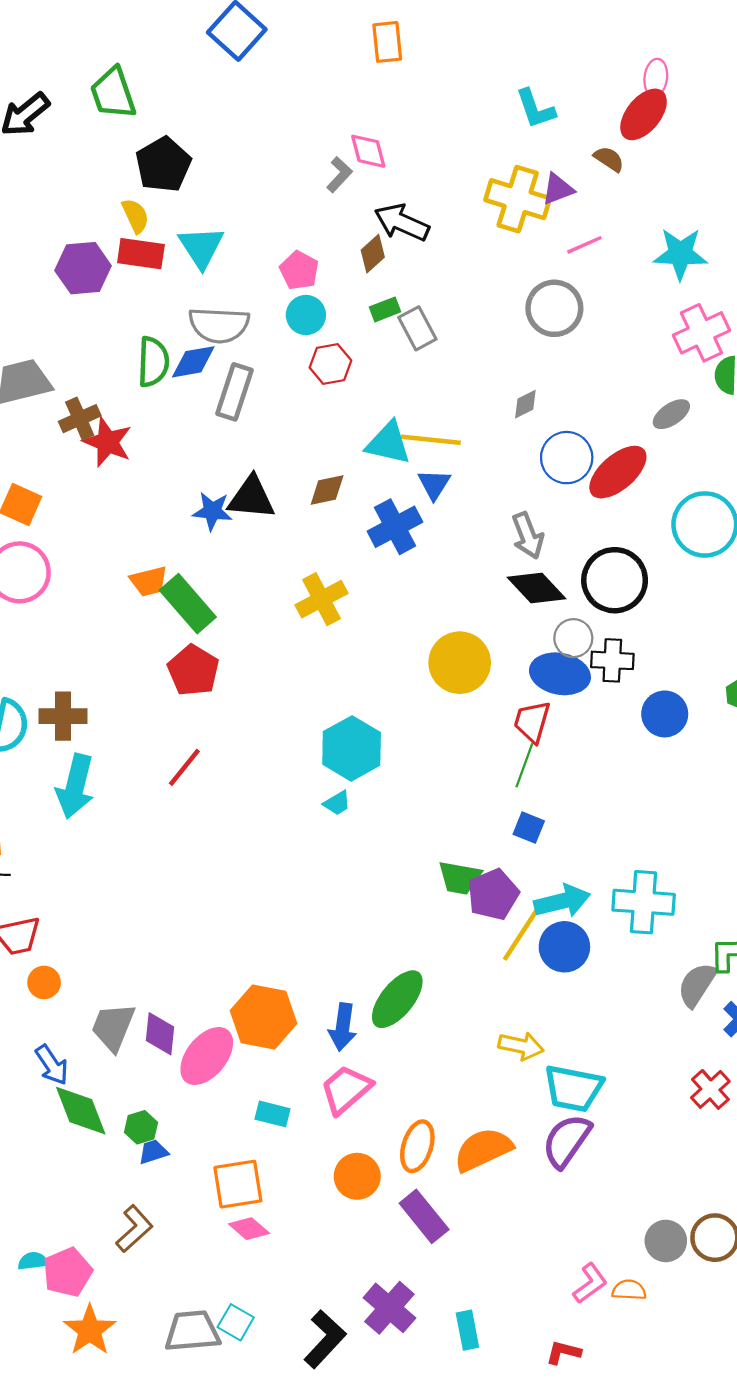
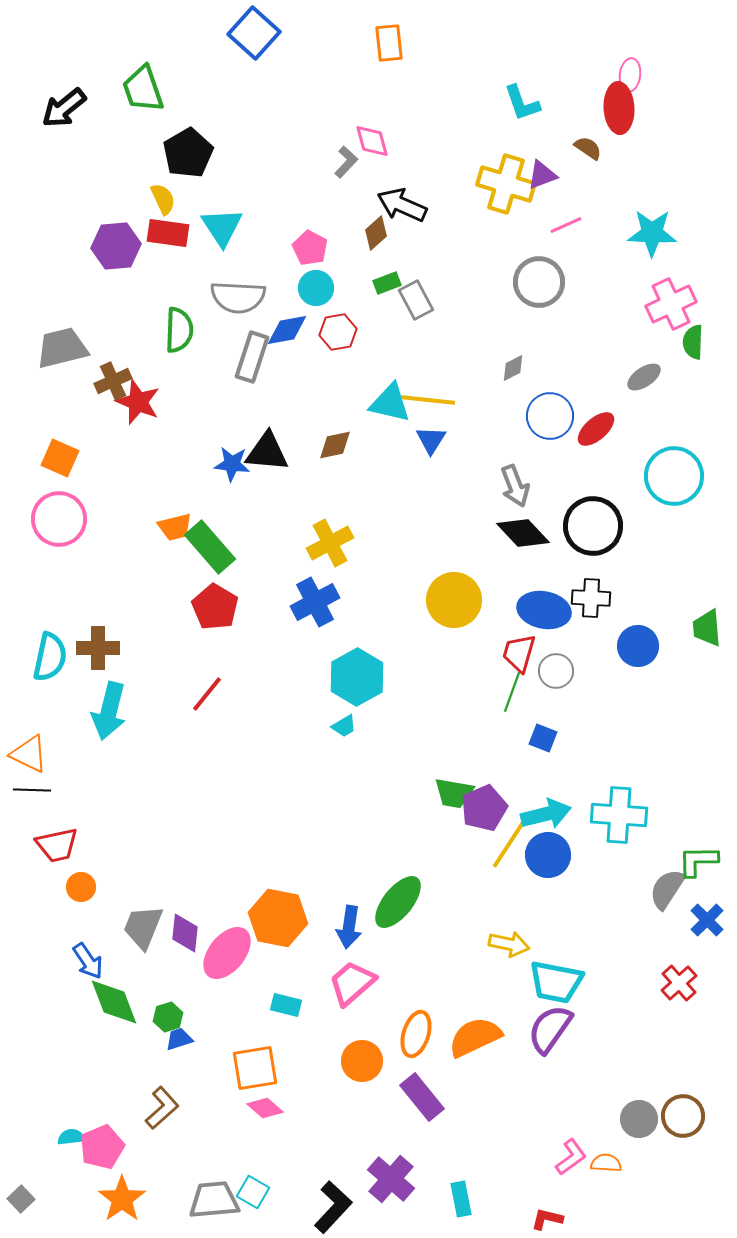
red ellipse: (644, 114) -> (619, 108), turned -42
blue diamond: (193, 362) -> (287, 330), moved
red ellipse: (618, 472) -> (596, 429), size x0.7
blue cross: (395, 527) -> (315, 602), moved
gray circle: (573, 638) -> (556, 671), moved
blue square: (529, 828) -> (543, 738), moved

